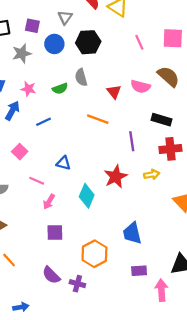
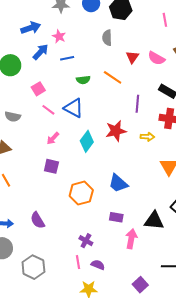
green semicircle: (60, 89) -> (83, 80), moved
blue line: (44, 122) -> (67, 58), moved
blue triangle: (64, 163) -> (74, 108), size x1.5
pink line: (37, 181) -> (48, 110), moved
blue trapezoid: (132, 233) -> (118, 183), turned -50
purple semicircle: (51, 275) -> (38, 220), moved
purple cross: (77, 284) -> (86, 241), moved

